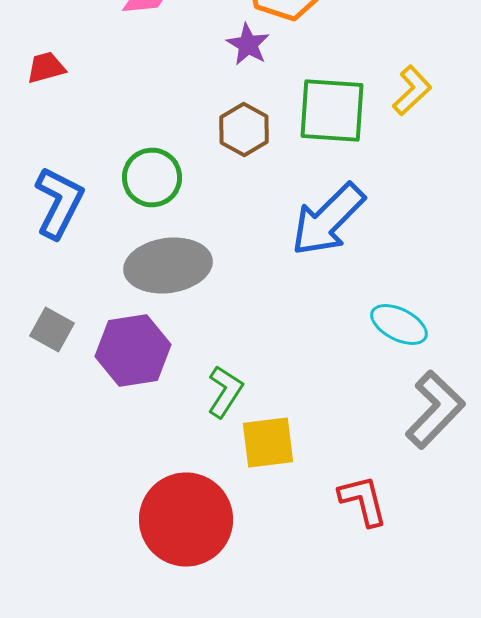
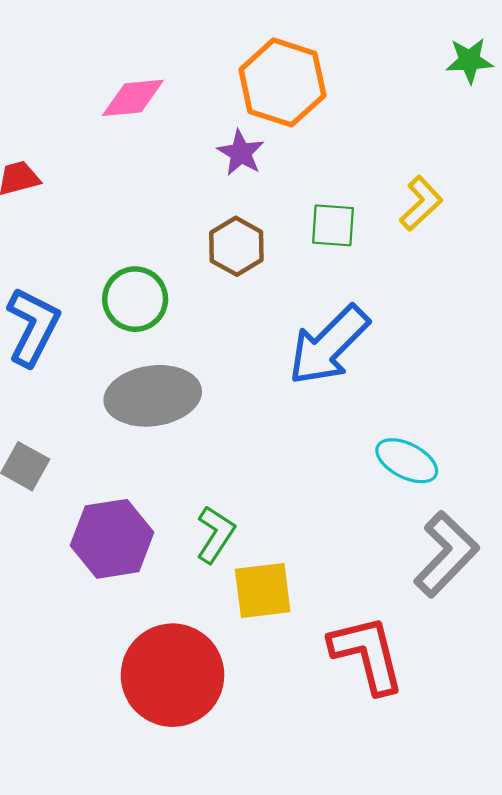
green square: (332, 110) -> (333, 225), size x0.6
purple hexagon: (133, 350) -> (112, 539), moved
red L-shape: (363, 500) -> (367, 654), size x1.4

